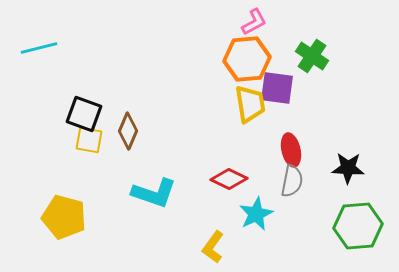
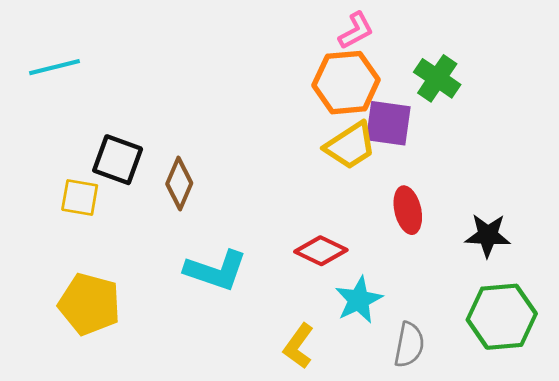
yellow trapezoid: (250, 104) -> (350, 146), turned 66
yellow square: (89, 140) -> (80, 198), moved
gray semicircle: (292, 181) -> (409, 345), moved

